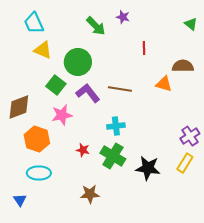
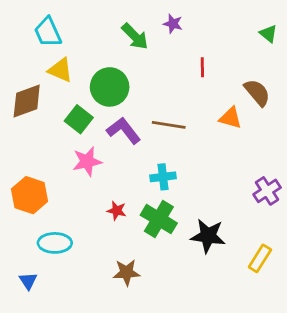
brown semicircle: (183, 66) -> (257, 93), turned 50
brown diamond: (19, 107) -> (27, 101), moved
orange hexagon: (37, 139) -> (30, 195), moved
yellow rectangle: (185, 163) -> (260, 258), moved

